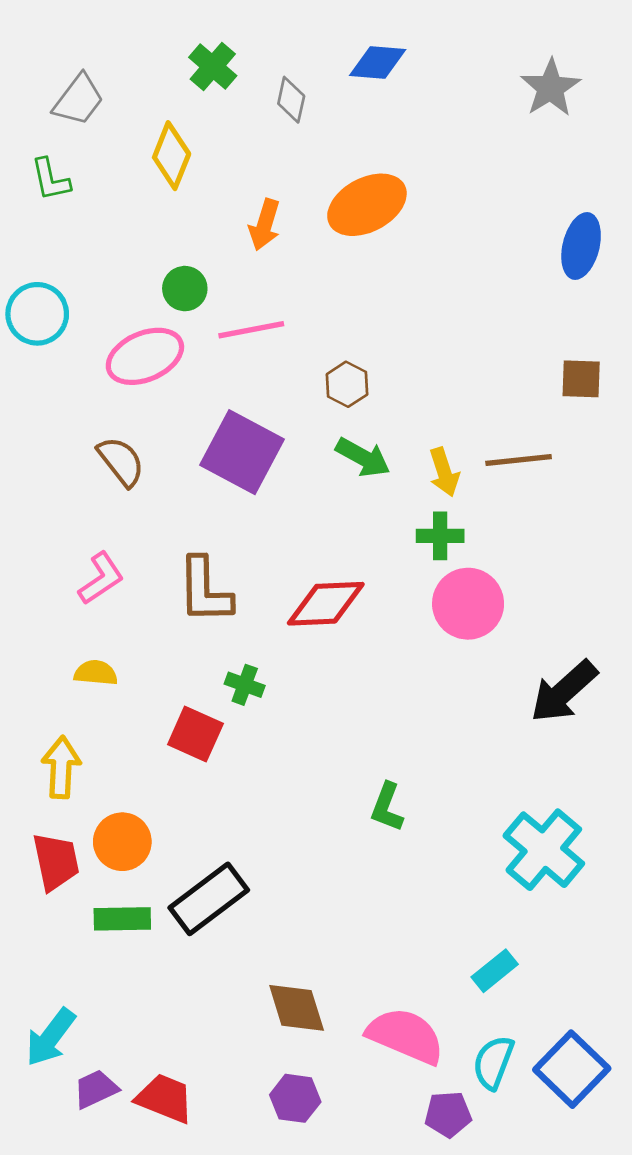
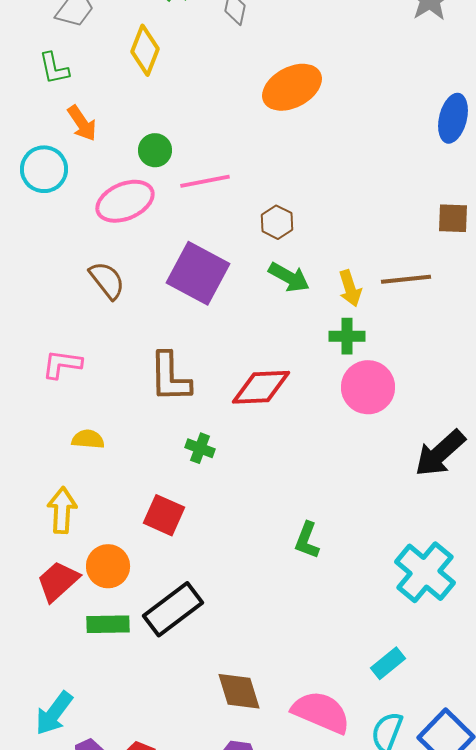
orange arrow: (265, 225) -> (82, 123), moved, turned -51
pink L-shape: (101, 578) -> (62, 364), moved, turned -138
red square: (195, 734) -> (164, 515), moved
red trapezoid: (56, 862) -> (58, 581), turned -120

